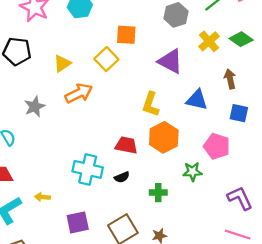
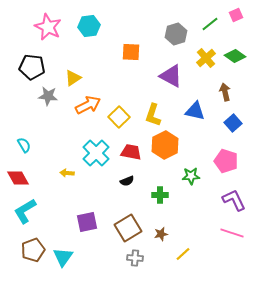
yellow square: (106, 59) -> (119, 117), moved
gray star: (35, 107) -> (48, 96), moved, turned 30
blue square: (239, 113) -> (233, 123), turned 36
pink pentagon: (217, 146) -> (226, 161), moved
cyan cross: (88, 169) -> (96, 153), moved, turned 32
yellow arrow: (42, 197) -> (67, 173), moved

